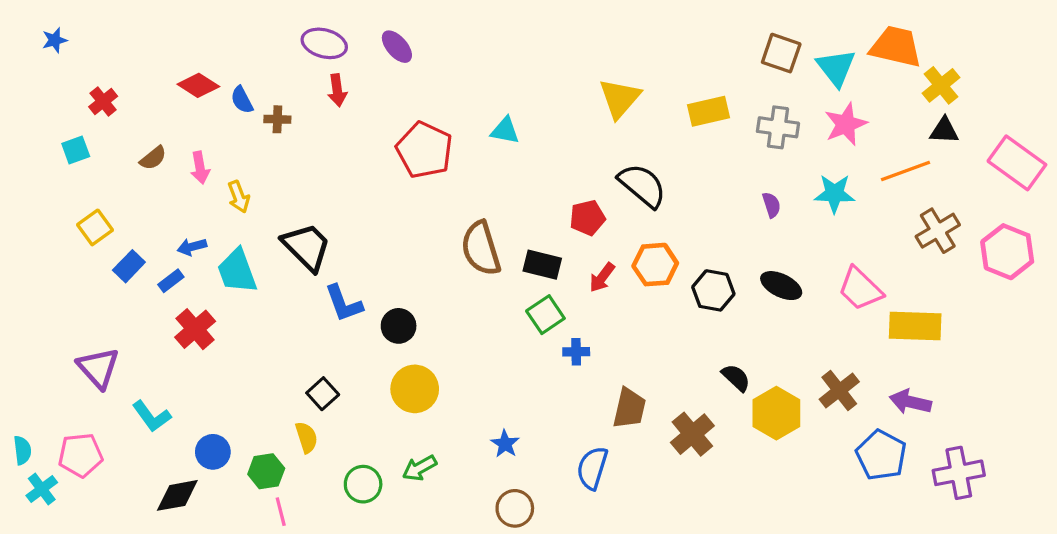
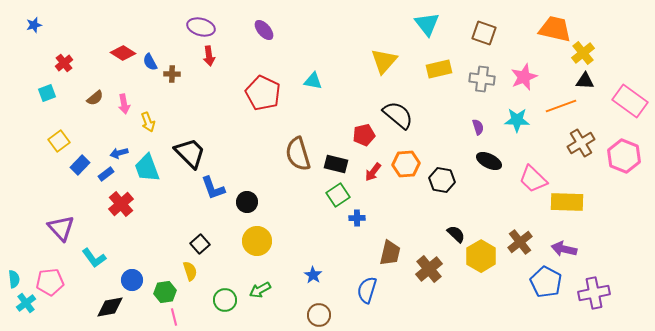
purple ellipse: (397, 47) -> (264, 30), moved
cyan triangle: (836, 68) -> (427, 24), moved
black ellipse: (781, 286) -> (489, 161), moved

